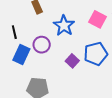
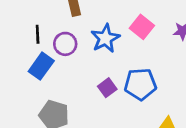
pink square: (98, 19) -> (142, 27), moved
purple circle: (42, 45) -> (65, 44), moved

